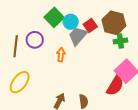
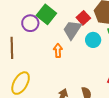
cyan circle: (71, 22) -> (93, 40), moved
purple circle: (35, 40) -> (30, 23), moved

